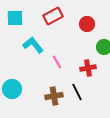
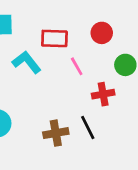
red rectangle: (53, 16) -> (54, 38), moved, turned 30
pink line: (57, 62) -> (77, 66), moved

